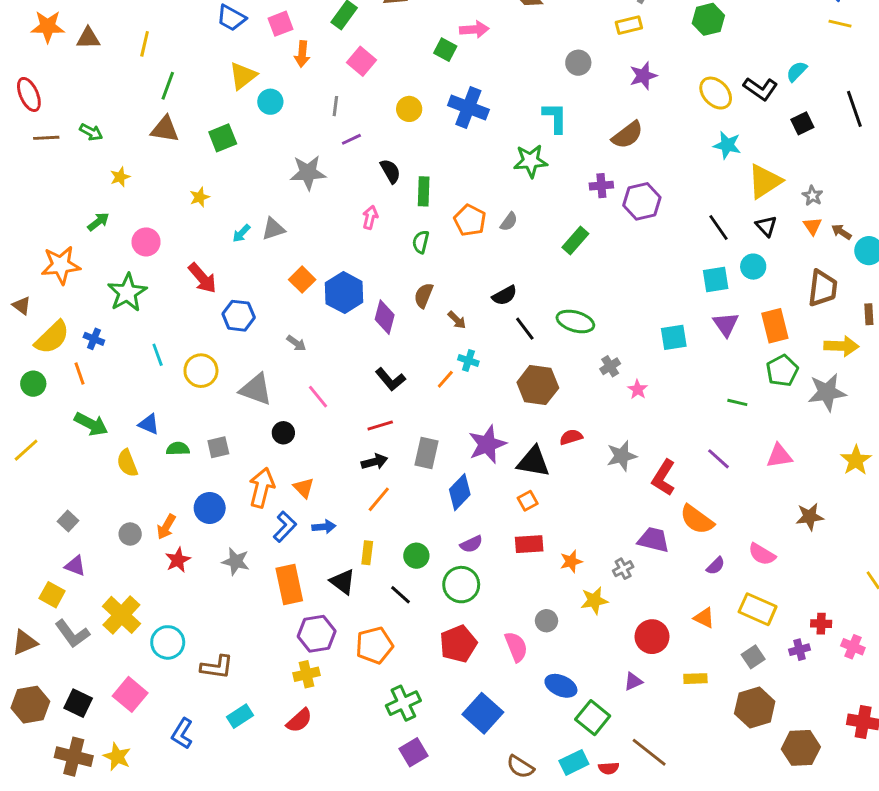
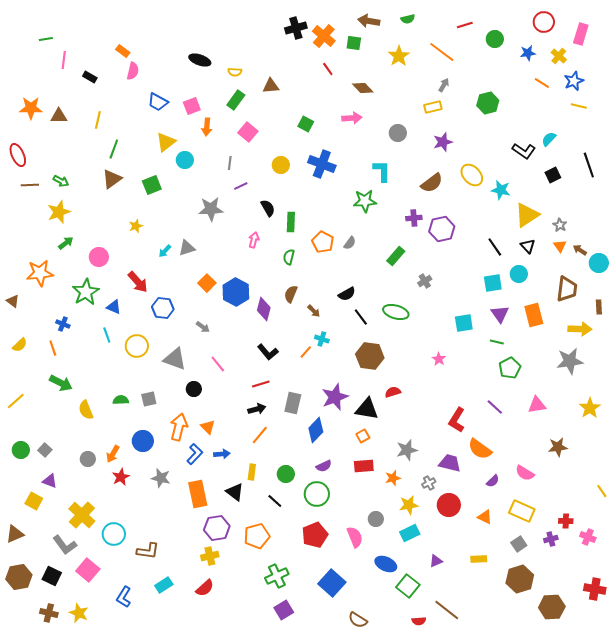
pink arrow: (474, 29) -> (352, 118), moved
yellow ellipse: (716, 93) -> (472, 175), moved
brown triangle: (165, 129) -> (112, 179), turned -45
yellow star: (120, 177) -> (59, 212), moved, size x1.6
yellow semicircle: (52, 337) -> (20, 345), moved, size x0.6
gray cross: (610, 366) -> (425, 281), moved
green pentagon: (782, 371) -> (510, 368), moved
green circle: (33, 384) -> (21, 450), moved
green line: (737, 402) -> (497, 342), moved
blue triangle: (149, 424) -> (114, 307), moved
gray star: (622, 456) -> (407, 450), moved
gray L-shape: (72, 634) -> (65, 545), moved
red circle: (652, 637) -> (449, 505), moved
brown cross: (74, 757) -> (49, 613), size x0.7
cyan rectangle: (574, 762) -> (410, 533), moved

